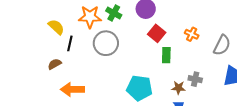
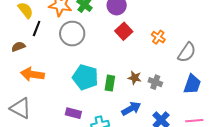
green rectangle: (166, 55) -> (110, 83), moved
cyan pentagon: (139, 88) -> (85, 77), moved
brown star: (178, 88) -> (135, 78), moved

